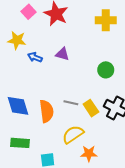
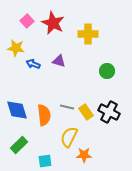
yellow cross: (106, 20) -> (88, 34), moved
green circle: (106, 70) -> (107, 71), moved
yellow semicircle: (73, 134) -> (69, 137), turned -30
green rectangle: (20, 143) -> (19, 145), turned -48

